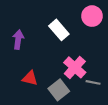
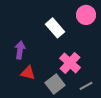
purple arrow: (18, 40) -> (20, 50), moved
gray line: (93, 82) -> (86, 86), moved, turned -40

